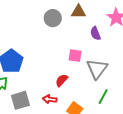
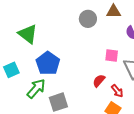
red arrow: (50, 99) -> (117, 91), moved, turned -136

